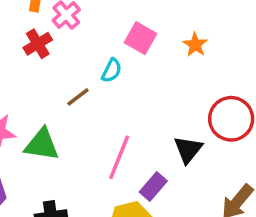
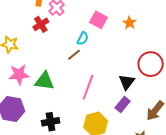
brown line: (78, 97) -> (74, 55), moved
purple rectangle: (153, 186) -> (123, 105), moved

